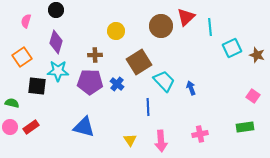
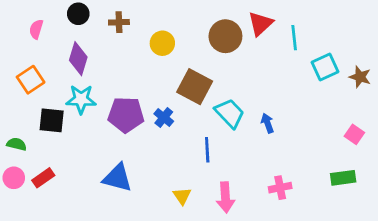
brown cross: (95, 55) -> (119, 22), moved
brown square: (139, 62) -> (195, 87), turned -30

